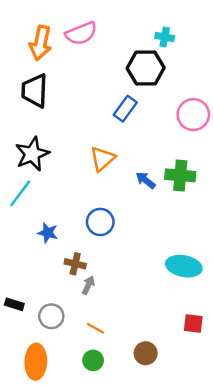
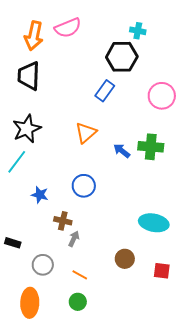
black rectangle: (14, 304) -> (13, 243), moved
brown circle: (146, 353) -> (125, 259), moved

